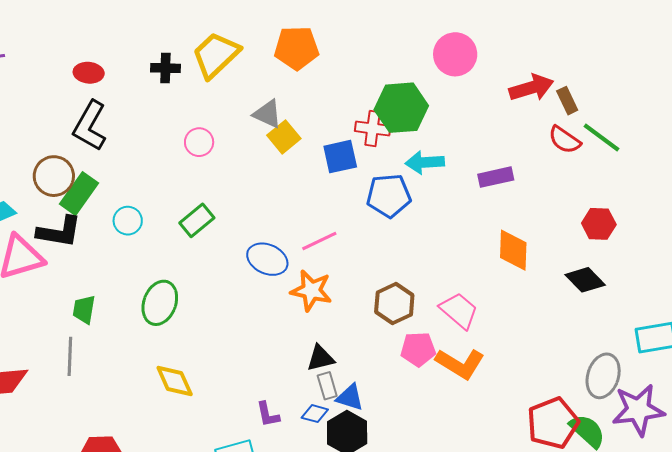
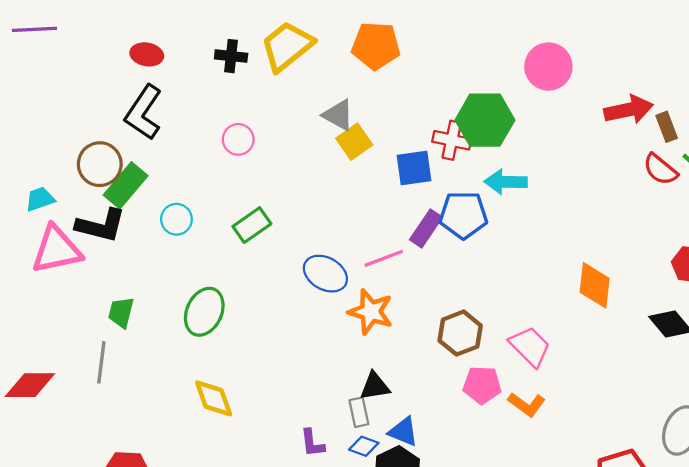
pink circle: (199, 142) -> (238, 139), moved
purple rectangle: (496, 177) -> (426, 228), moved, turned -48
orange L-shape: (460, 364) -> (527, 404), size x0.7
gray rectangle: (327, 386) -> (359, 412), moved

